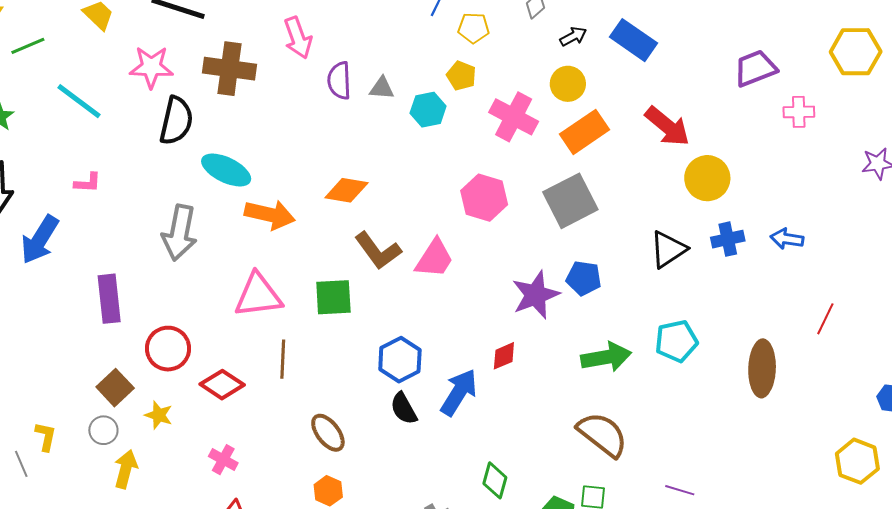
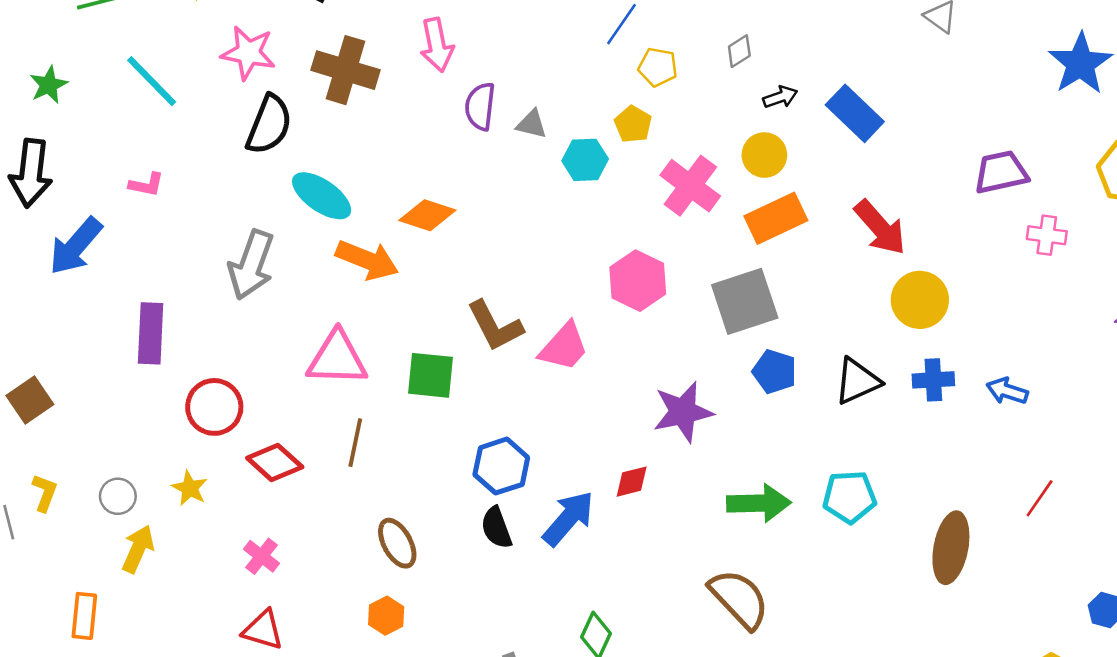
orange diamond: (346, 190) -> (427, 215), moved
blue pentagon: (584, 278) -> (774, 372), moved
brown square: (115, 388) -> (30, 400), moved

